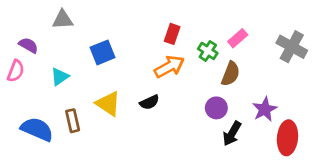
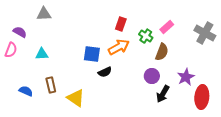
blue square: (102, 52) -> (92, 54), moved, turned 30
cyan triangle: (60, 77) -> (42, 54), turned 32
yellow triangle: (108, 104) -> (76, 98), moved
blue semicircle: (37, 129) -> (26, 91), size x0.6

